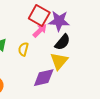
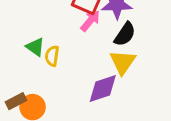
yellow semicircle: (23, 49) -> (52, 56), moved

